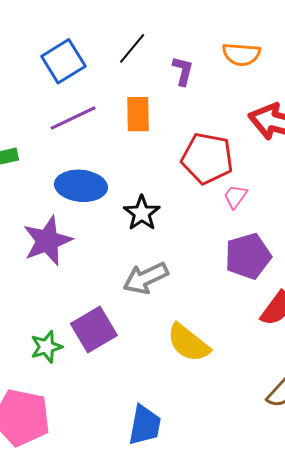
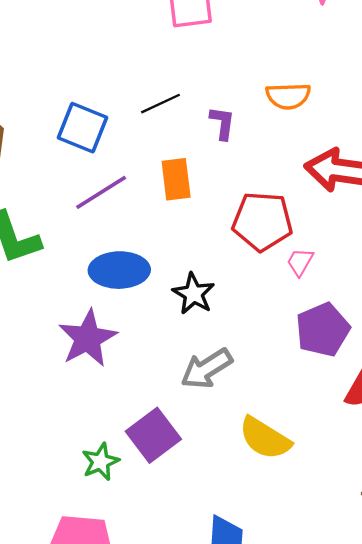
black line: (132, 48) -> (161, 104), turned 32
blue square: (63, 61) -> (82, 128), turned -30

